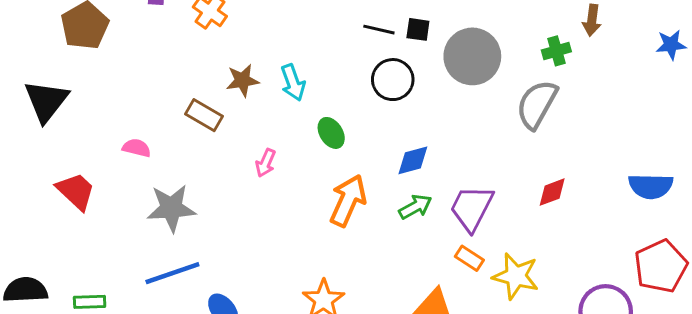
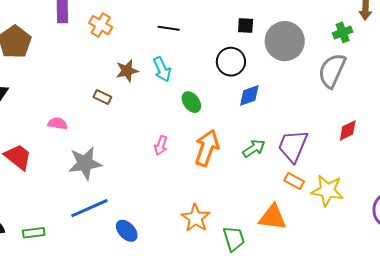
black line: (379, 30) -> (169, 28), moved
brown rectangle: (204, 115) -> (102, 97), size x0.7
blue diamond: (413, 160) -> (249, 95), moved
pink arrow: (265, 163) -> (161, 145), moved

